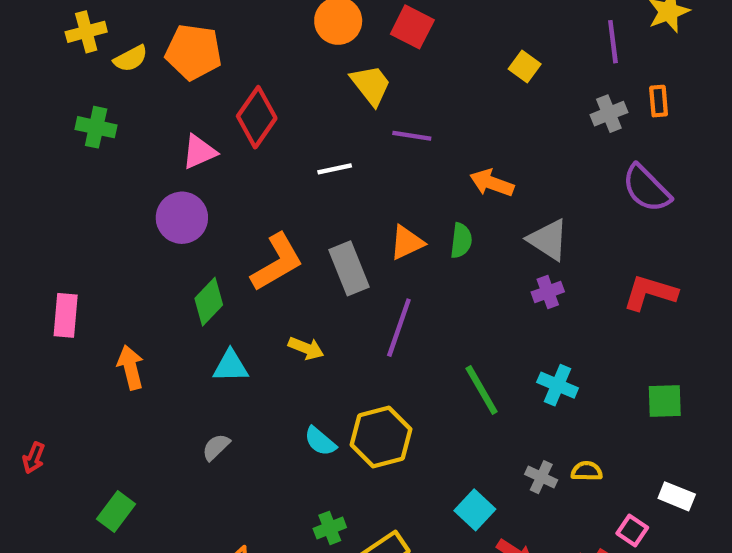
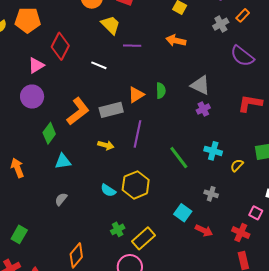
orange rectangle: (659, 101) -> (243, 15), turned 56
white line: (335, 169) -> (99, 65), turned 42
orange arrow: (492, 183) -> (176, 41), moved
gray rectangle: (349, 268) -> (111, 110), turned -75
yellow arrow: (306, 348) -> (106, 145), moved
yellow semicircle: (587, 471) -> (237, 165), moved, turned -40

